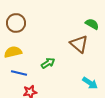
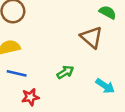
green arrow: (48, 63) -> (65, 72), moved

